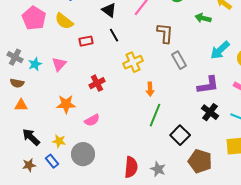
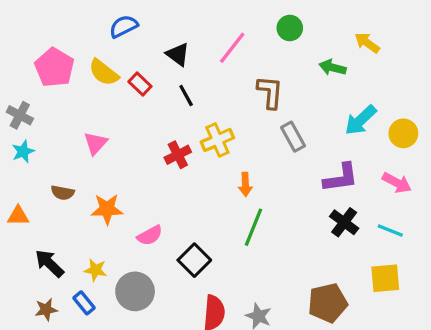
red rectangle: (86, 41) -> (140, 84), moved, turned 56
gray cross: (15, 57) -> (20, 115), moved
cyan star: (35, 64) -> (23, 151), moved
brown semicircle: (17, 83) -> (63, 193), moved
red cross: (97, 83) -> (178, 155), moved
orange triangle: (21, 105) -> (18, 216), moved
black square: (180, 135) -> (194, 260), moved
brown pentagon: (200, 161) -> (328, 303), turned -30

